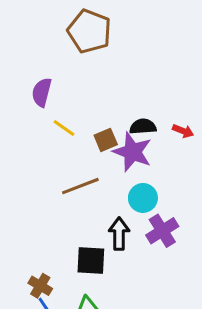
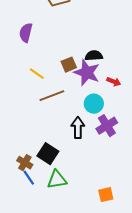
yellow line: (64, 128) -> (37, 74), moved
red arrow: (183, 131) -> (114, 82), moved
black square: (91, 261) -> (48, 154), moved, turned 30

